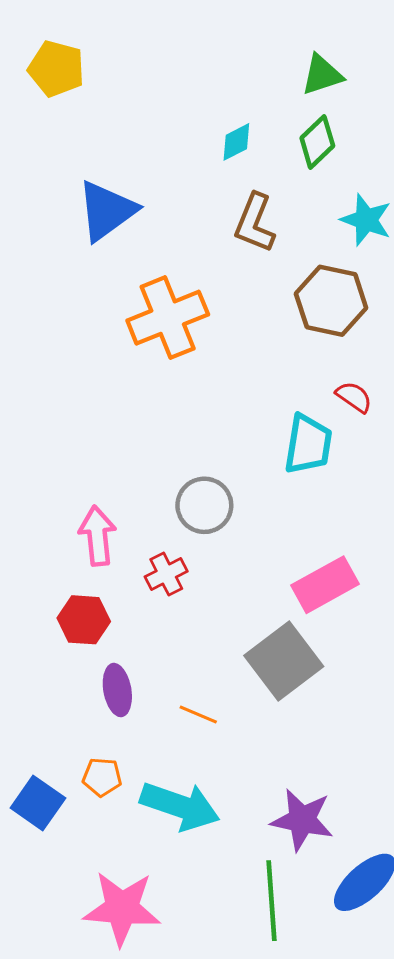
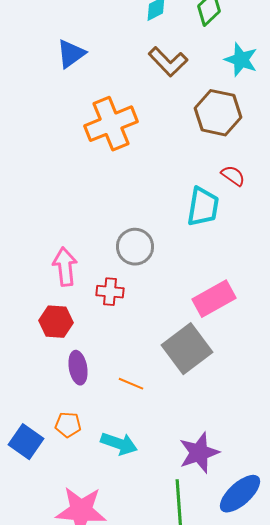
blue triangle: (107, 211) -> (71, 54), size x0.7
brown L-shape: (255, 223) -> (168, 62), turned -66
red cross: (166, 574) -> (110, 292), turned 32
cyan arrow: (180, 806) -> (119, 444), size x0.7
purple star: (302, 820) -> (199, 453), turned -30

